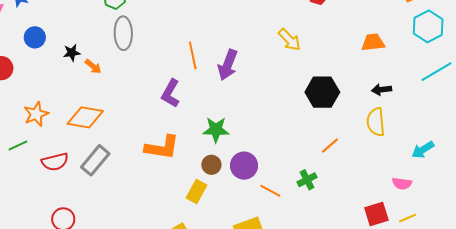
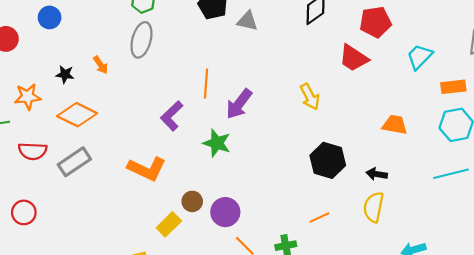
black star: (72, 53) -> (65, 74), moved
black arrow: (382, 90) -> (377, 174), moved
green star: (216, 130) -> (217, 143), moved

